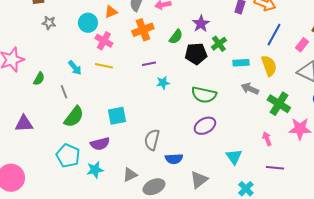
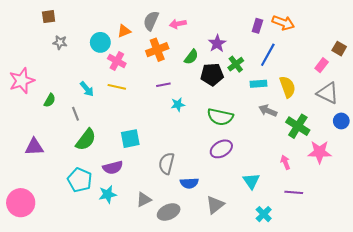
blue line: (274, 35) -> (268, 55), moved

